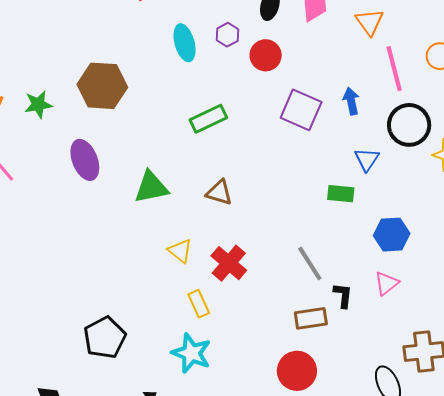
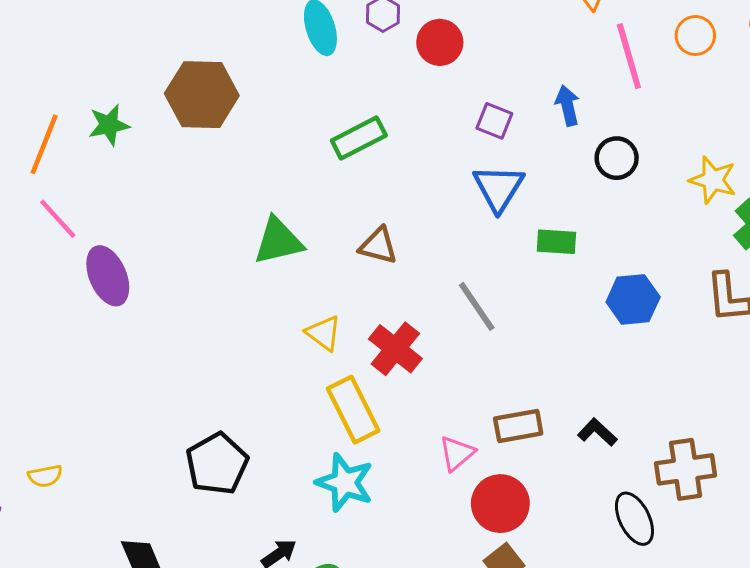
purple square: (301, 110) -> (494, 121), size x0.6
black circle: (409, 125) -> (617, 158), moved, size x0.7
blue triangle: (367, 159) -> (499, 188), moved, size x1.4
purple ellipse: (85, 160) -> (108, 276), moved
gray line: (310, 263) -> (477, 306), moved
pink triangle: (387, 283) -> (457, 453), moved
black L-shape: (343, 295) -> (597, 432), moved, turned -52
yellow rectangle: (199, 304) -> (353, 410), size x1.6

